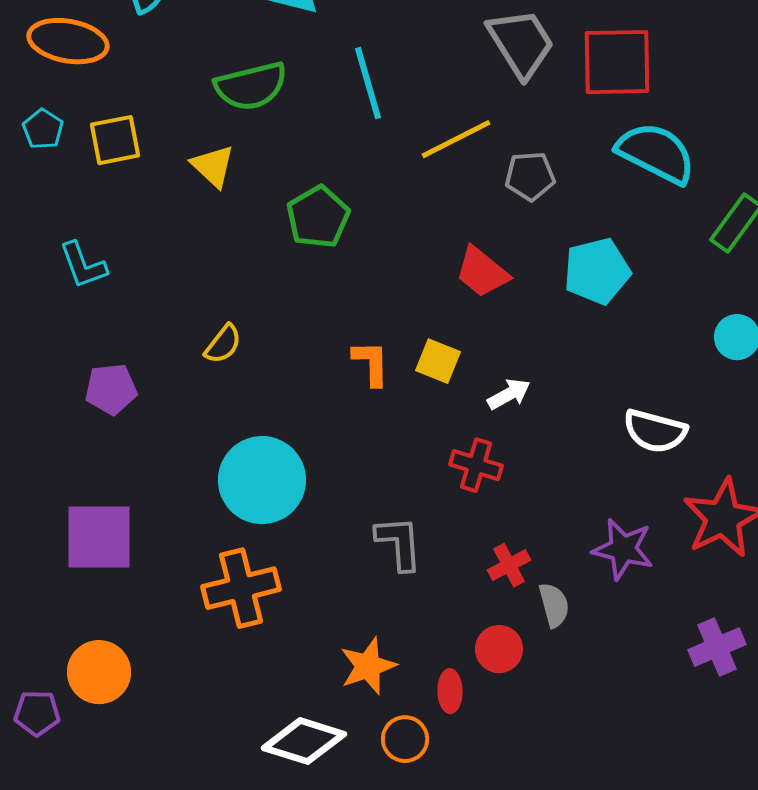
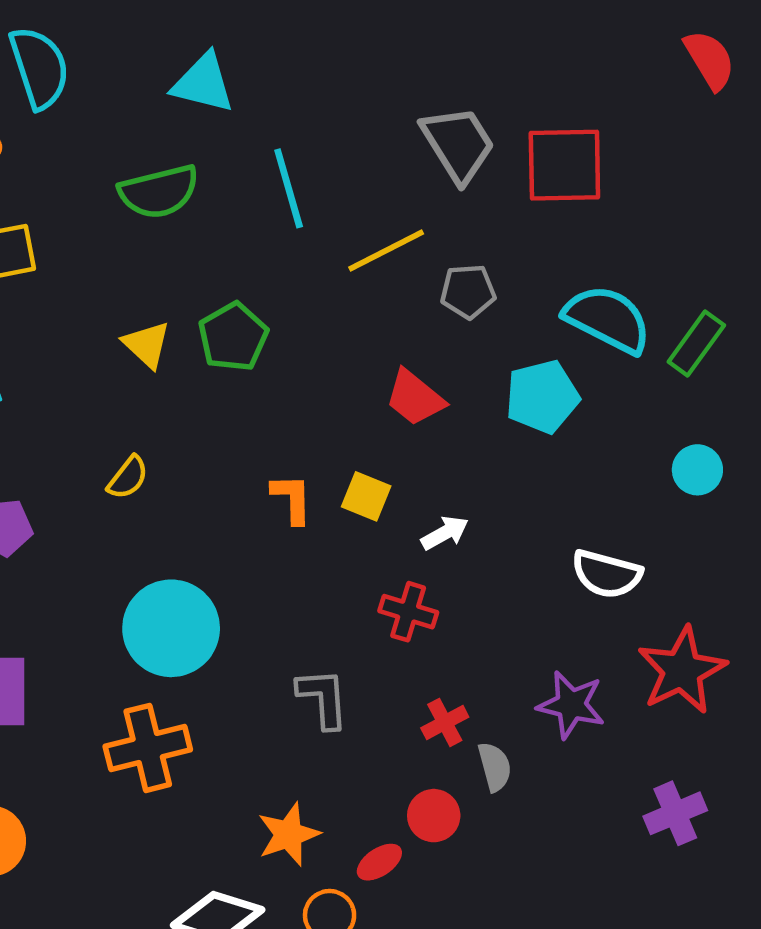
cyan semicircle: (656, 153) -> (608, 319), moved
yellow triangle: (213, 166) -> (147, 345), moved
red ellipse: (450, 691) -> (379, 862), turned 57

